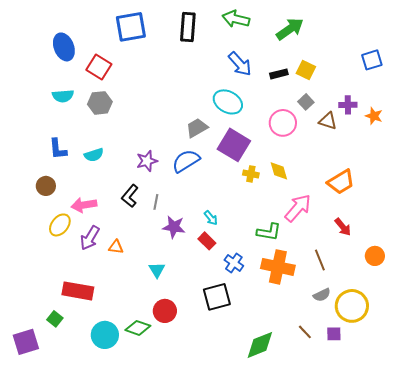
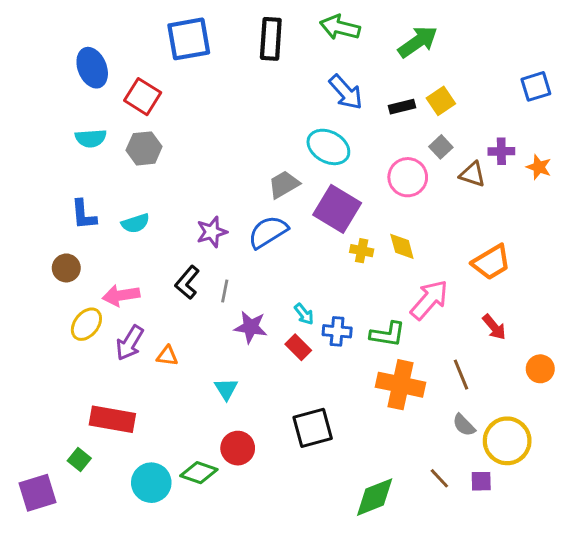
yellow square: (306, 70) -> (441, 101), turned 30
blue cross: (234, 263) -> (337, 331), moved, turned -30
gray semicircle: (322, 295) -> (464, 425), turned 72

